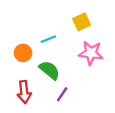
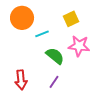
orange circle: (23, 53) -> (22, 18), moved, size x1.5
green semicircle: (49, 70) -> (55, 56), moved

